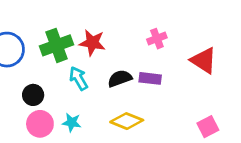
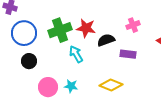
black semicircle: (120, 78) -> (106, 40), moved
black circle: (33, 95) -> (29, 61), moved

